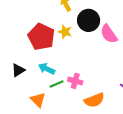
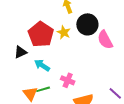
black triangle: (18, 70) -> (21, 52), moved
green line: (57, 84) -> (43, 89), moved

